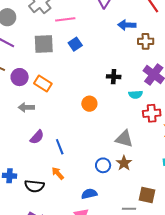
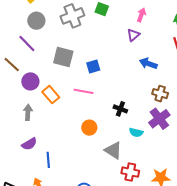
pink line: (65, 19) -> (84, 91), moved
brown cross: (146, 41) -> (160, 94), moved
gray arrow: (26, 107) -> (28, 112), turned 77
red cross: (152, 113) -> (130, 172), moved
gray triangle: (124, 139) -> (113, 150), moved

